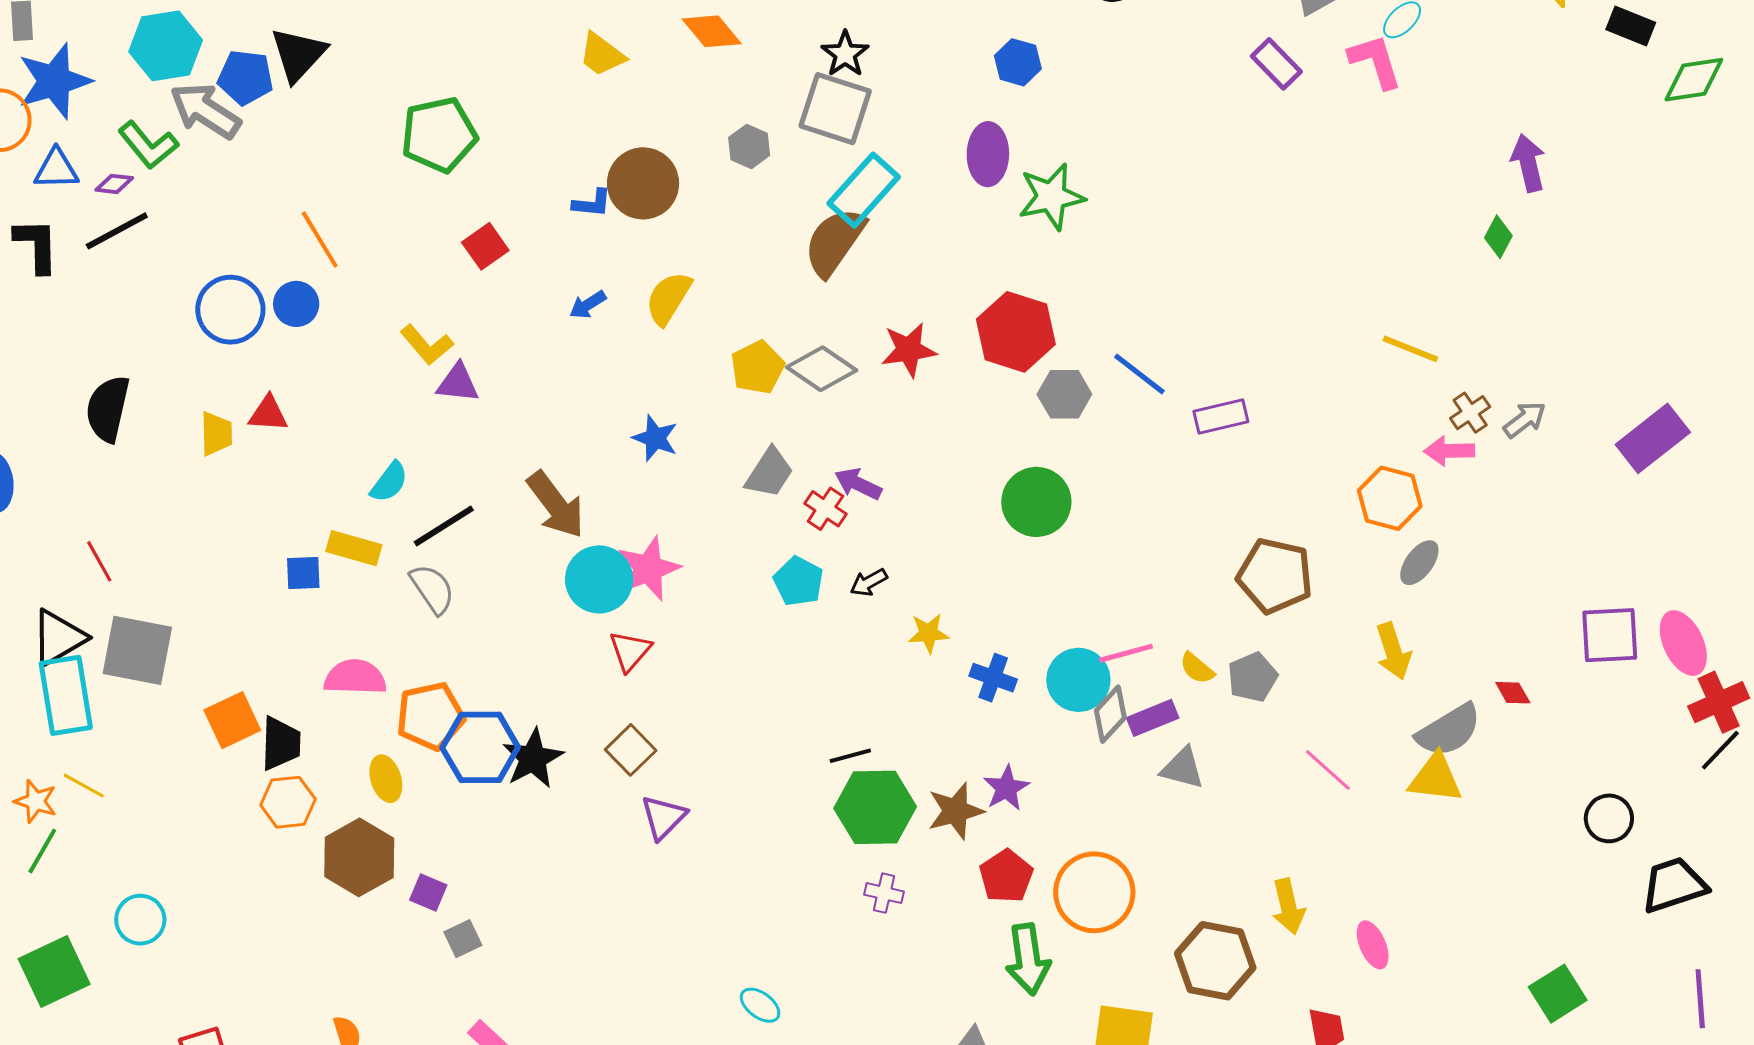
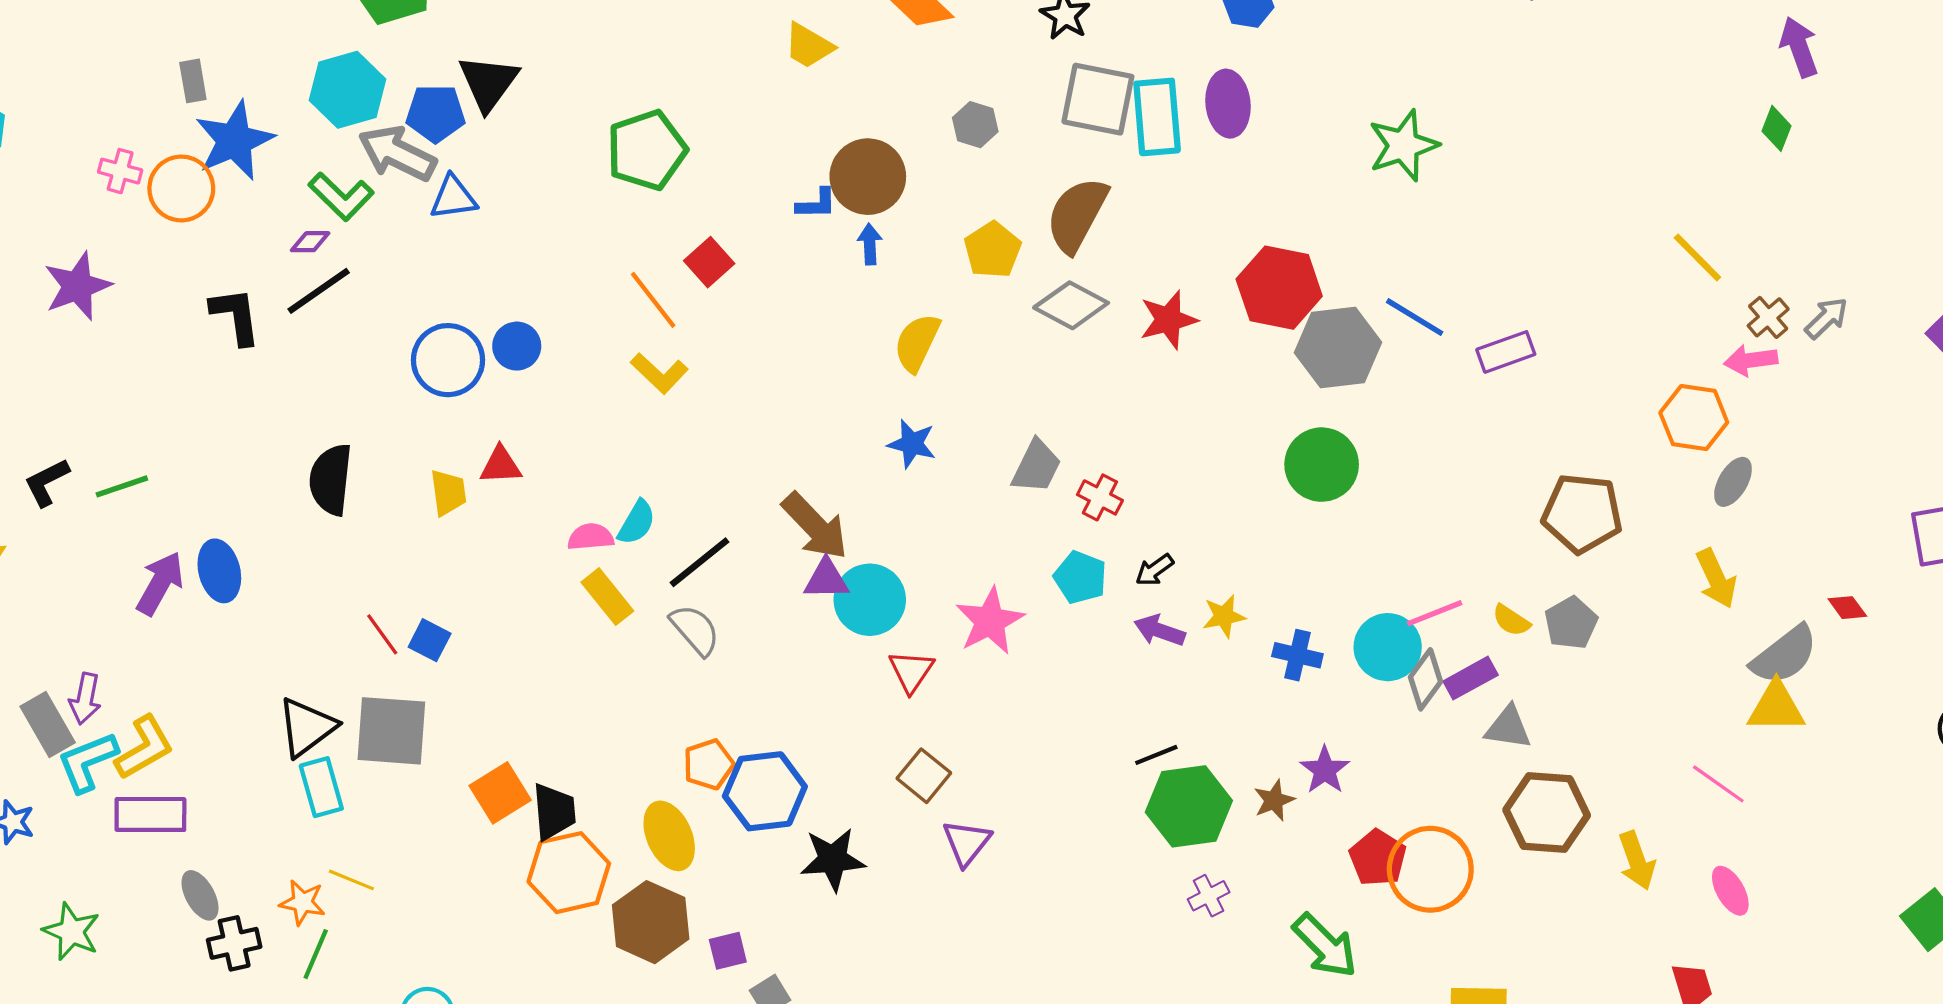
gray square: (835, 109) -> (1098, 99), moved
blue triangle: (56, 169) -> (453, 198), moved
cyan rectangle: (864, 190) -> (1157, 117), moved, turned -40
green star: (1051, 197) -> (1403, 146), moved
orange line: (320, 240) -> (653, 300), moved
yellow semicircle: (668, 298) -> (917, 343), moved
blue arrow: (588, 305) -> (870, 244), moved, turned 126
yellow line: (1410, 349) -> (1697, 257), turned 30
yellow pentagon: (757, 367) -> (993, 250), moved
gray diamond: (822, 369) -> (1071, 305), moved
purple triangle: (458, 383) -> (826, 579), moved
gray hexagon: (1064, 394) -> (1338, 348), size x1.5
purple arrow: (858, 484) -> (1160, 630), moved
yellow rectangle: (354, 548) -> (607, 597), turned 42
red line: (99, 561) -> (382, 634), moved
pink star: (649, 569) -> (990, 621), moved
blue square: (303, 573) -> (430, 640), moved, turned 36
pink semicircle: (355, 677) -> (591, 537), moved, size x0.7
cyan rectangle: (66, 695) -> (321, 787), size x0.7
orange pentagon: (430, 716) -> (709, 764), size x0.7
black star: (533, 758) -> (833, 859), moved, turned 30
pink line: (1328, 770) -> (1718, 784), moved
yellow ellipse: (386, 779) -> (669, 836), size x1.4
orange hexagon: (288, 802) -> (569, 873), size x1.4
brown star: (956, 811) -> (1274, 800), size x0.7
red pentagon: (1006, 876) -> (1378, 858), moved
purple square: (428, 892) -> (728, 951), turned -30
purple cross: (884, 893) -> (1209, 896), turned -33
green arrow: (1028, 959) -> (1325, 946), moved, turned -30
brown hexagon: (1215, 961) -> (1547, 813), moved

